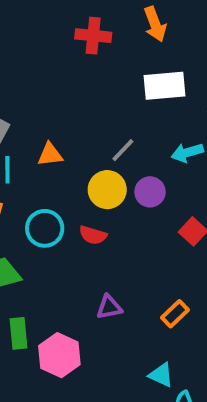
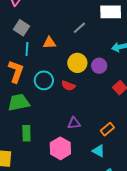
gray line: (123, 150) -> (79, 28), moved
pink hexagon: (59, 355) -> (60, 148), moved
cyan triangle: (161, 375) -> (99, 151), moved

